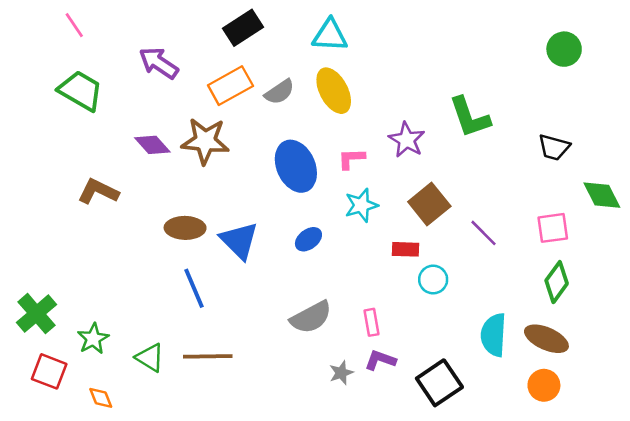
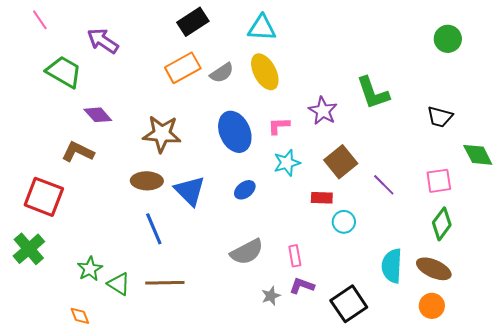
pink line: (74, 25) -> (40, 20), moved
purple arrow: (159, 63) -> (103, 41), moved
brown star: (205, 141) -> (162, 134), moved
purple diamond: (152, 145) -> (98, 115), moved
green star: (93, 339) -> (90, 269), moved
red square: (49, 371) -> (44, 197), moved, size x1.4

